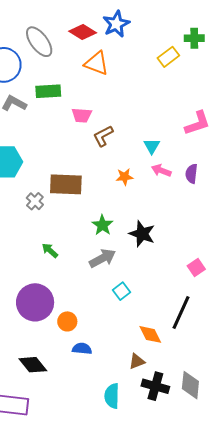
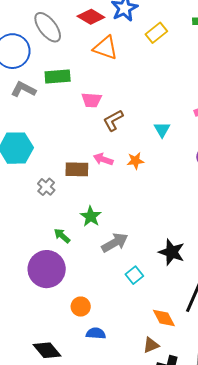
yellow rectangle: (168, 57) -> (156, 33), moved
pink arrow: (161, 170) -> (103, 159), moved
brown rectangle: (66, 184) -> (77, 169), size x0.7
green star: (102, 225) -> (91, 216), moved
black star: (142, 234) -> (172, 252), moved
purple circle: (35, 302) -> (47, 269), moved

